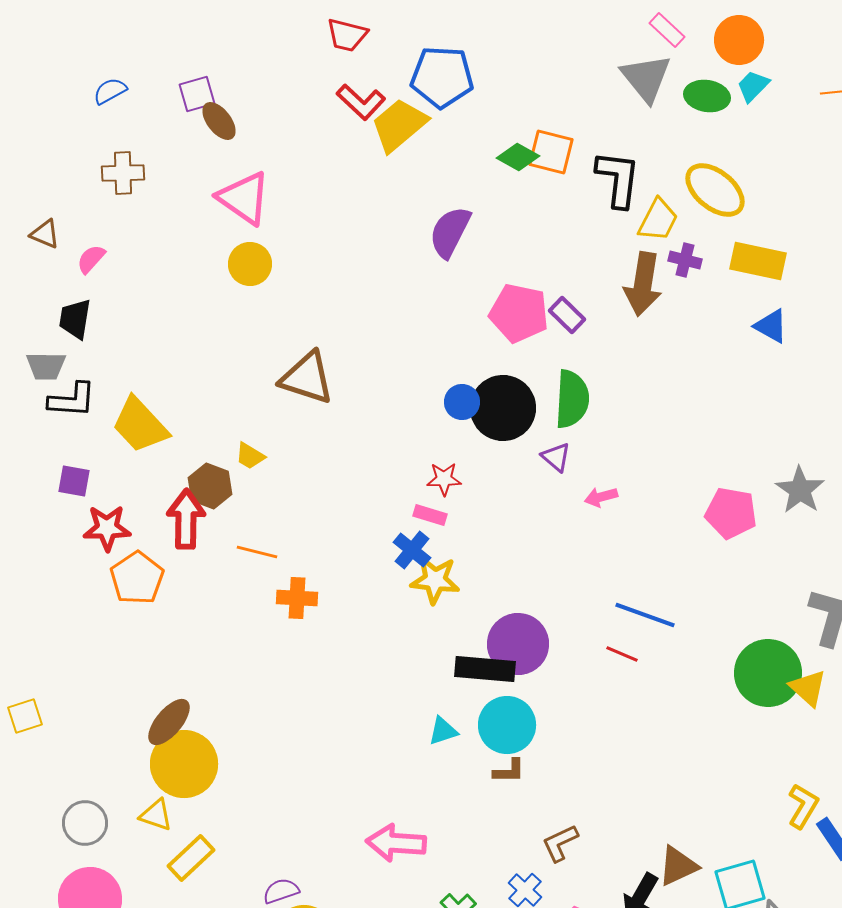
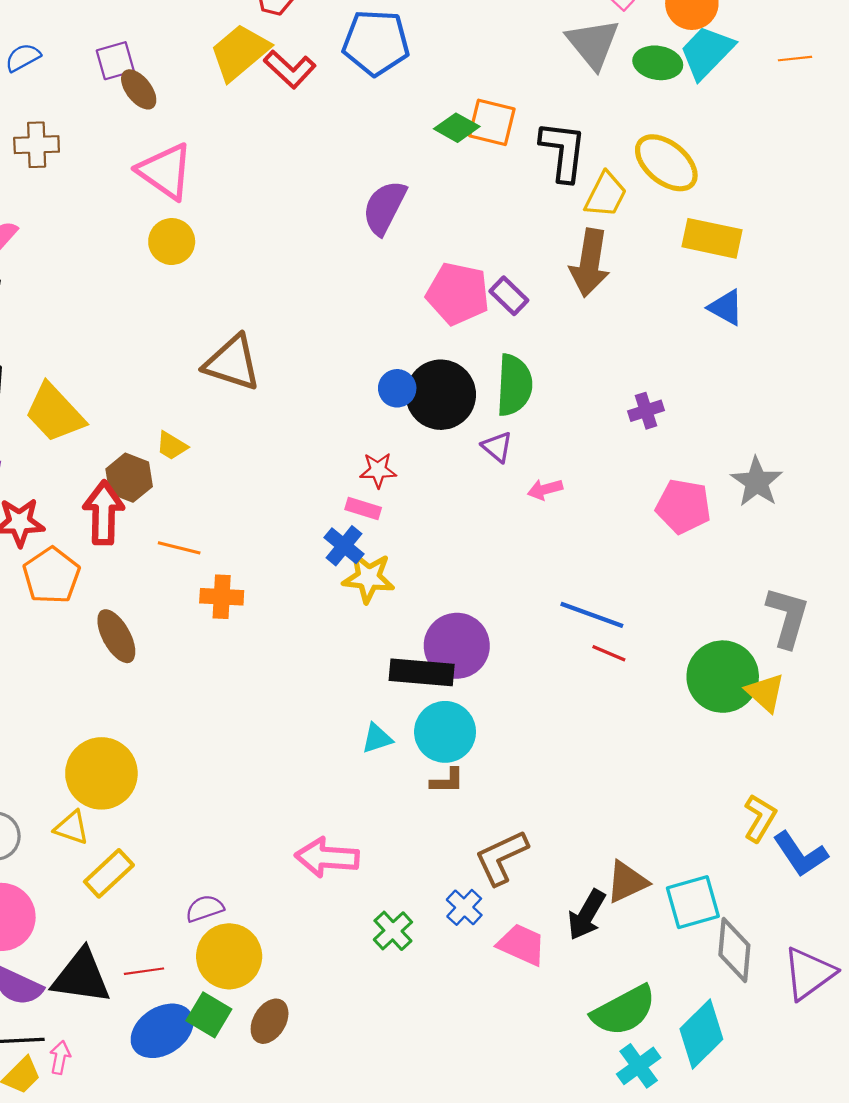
cyan trapezoid: (753, 86) -> (707, 52), size x1.6
yellow trapezoid: (399, 125) -> (240, 52), moved
purple cross: (685, 260) -> (646, 411), moved, turned -32
red line: (622, 654) -> (609, 653), moved
brown ellipse: (169, 722) -> (116, 636), moved, turned -69
brown L-shape: (560, 843) -> (501, 857), size x1.4

